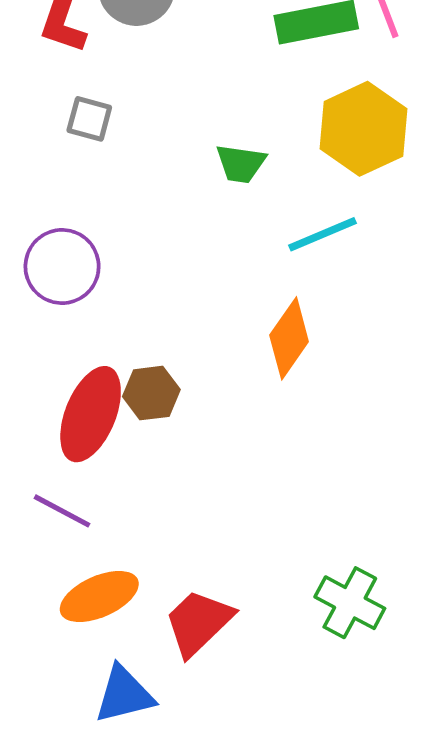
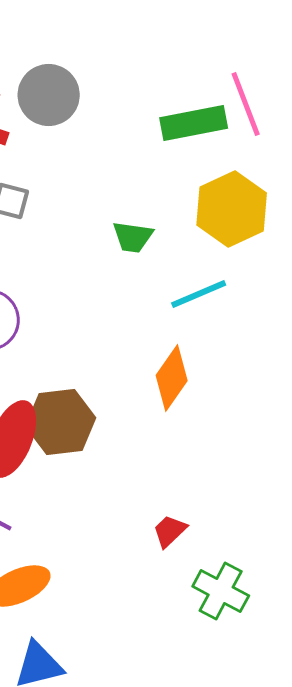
brown hexagon: (151, 393) -> (61, 422), size x1.5
red trapezoid: (198, 623) -> (170, 531), moved, size x0.6

